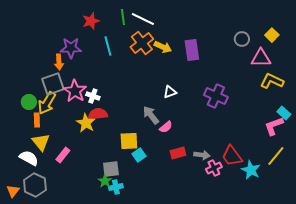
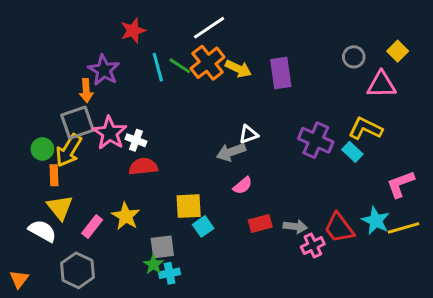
green line: (123, 17) -> (180, 66), moved, turned -49
white line: (143, 19) -> (209, 28), turned -60
purple star: (71, 48) -> (104, 70), turned 30
yellow L-shape: (272, 81) -> (365, 129), moved
cyan rectangle: (284, 113) -> (352, 152), moved
gray arrow: (151, 115) -> (231, 152), moved, turned -72
yellow star: (86, 123) -> (126, 216), moved
yellow line: (276, 156) -> (403, 228), turned 35
cyan star: (251, 170) -> (376, 221), moved
gray hexagon: (35, 185) -> (77, 270), moved

